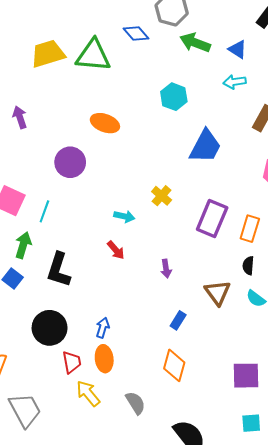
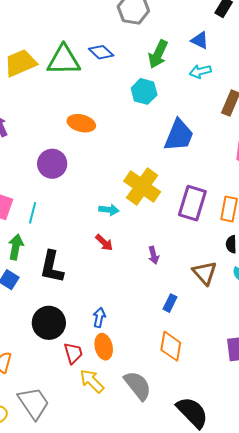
blue diamond: (136, 33) -> (101, 52), moved
green arrow: (195, 43) -> (158, 54), moved, turned -80
yellow cross: (162, 196) -> (142, 186), size x1.8
gray semicircle: (135, 403) -> (138, 386), size x1.4

